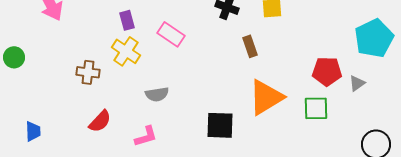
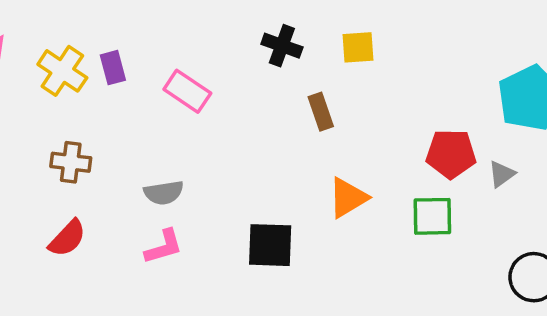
yellow cross: (126, 51) -> (62, 71), moved
brown cross: (88, 72) -> (71, 162), moved
orange triangle: (266, 97) -> (348, 198), size x0.7
pink L-shape: (146, 136) -> (164, 247), moved

